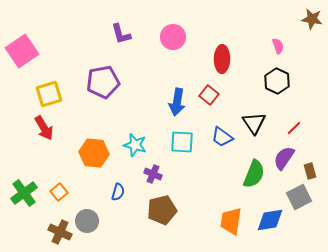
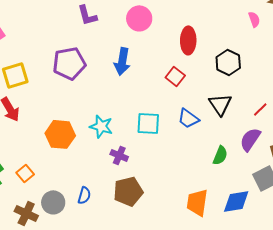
pink semicircle: (278, 46) -> (254, 19), moved
black hexagon: (277, 81) -> (228, 62), moved
blue arrow: (177, 102) -> (122, 61), moved
green semicircle: (254, 174) -> (220, 155), size x0.7
blue semicircle: (118, 192) -> (84, 195), moved

